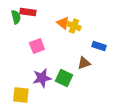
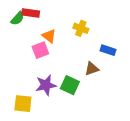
green semicircle: (16, 17) -> (17, 18), turned 56
orange triangle: (63, 23) -> (49, 36), moved

